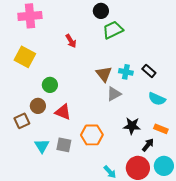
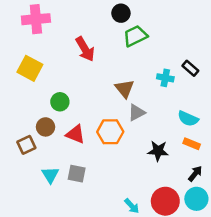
red arrow: (71, 41) -> (85, 49), size x1.5
black rectangle: (149, 71) -> (190, 68), moved
cyan cross: (126, 72) -> (165, 78), moved
orange rectangle: (161, 129) -> (192, 144), moved
orange hexagon: (92, 135) -> (110, 132), moved
black arrow: (148, 145) -> (195, 174), moved

